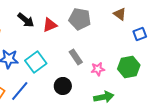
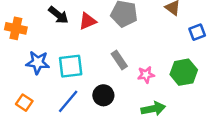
cyan square: (36, 62) -> (71, 66), turned 30
blue line: (20, 91) -> (68, 101), moved

